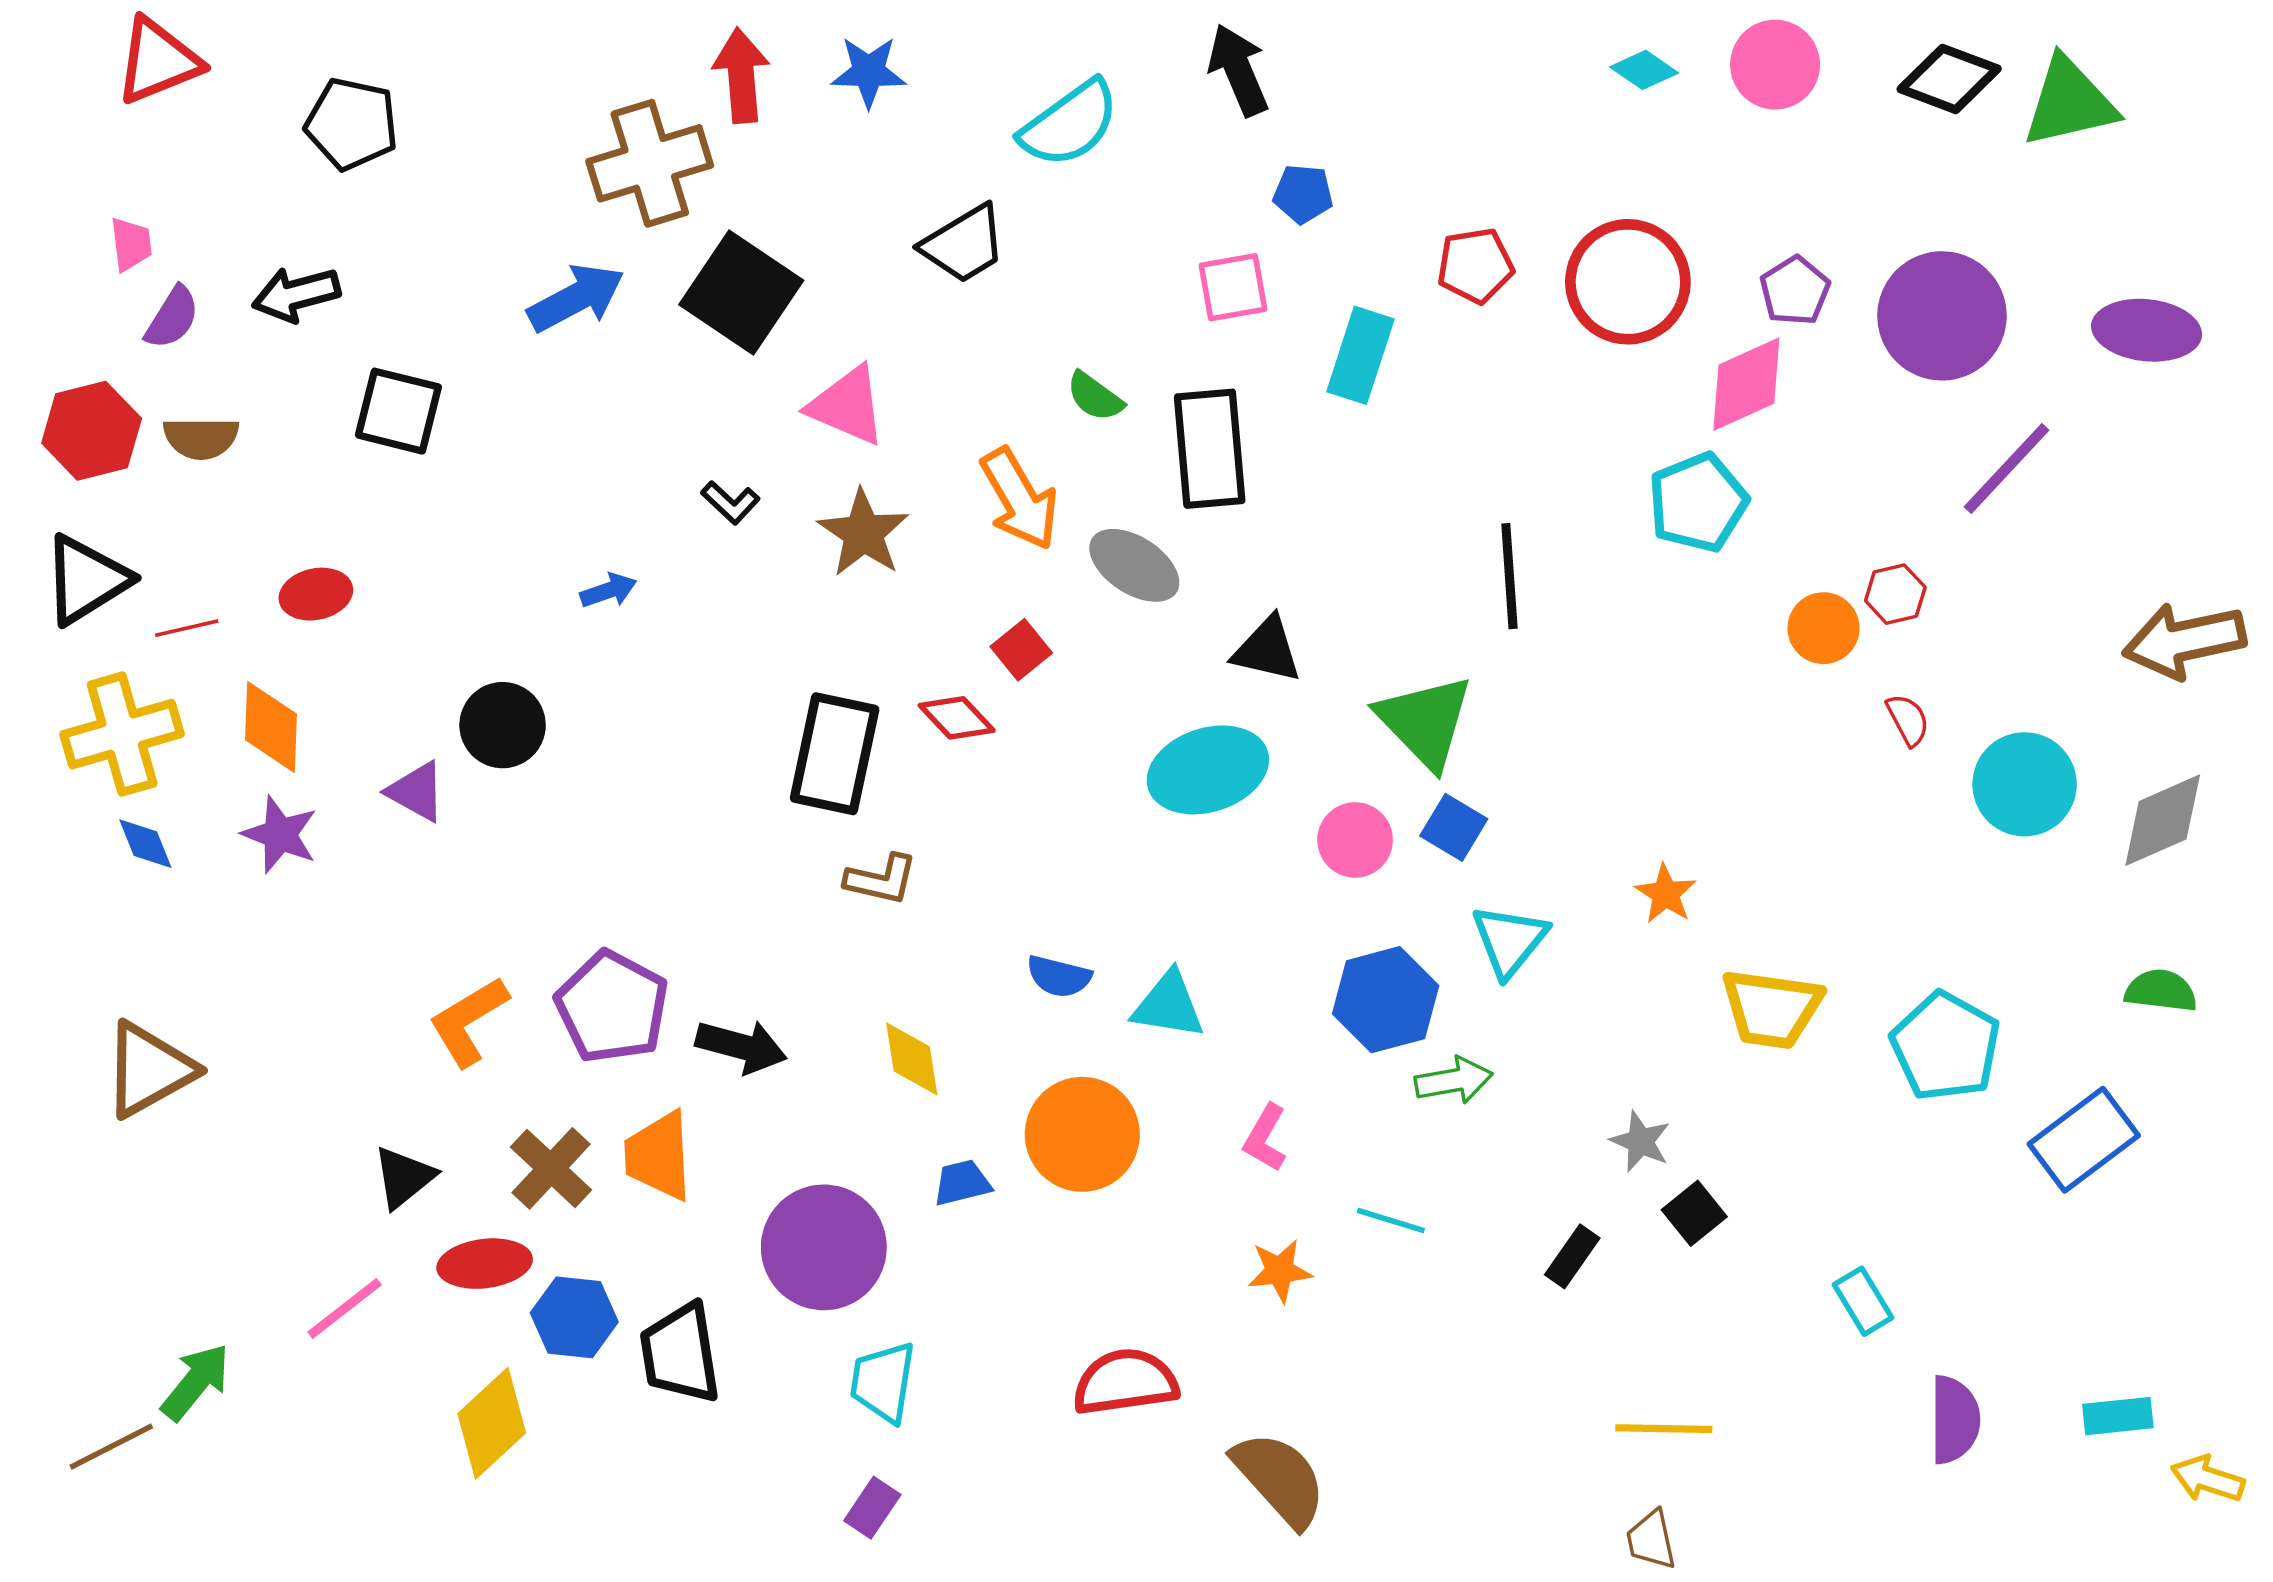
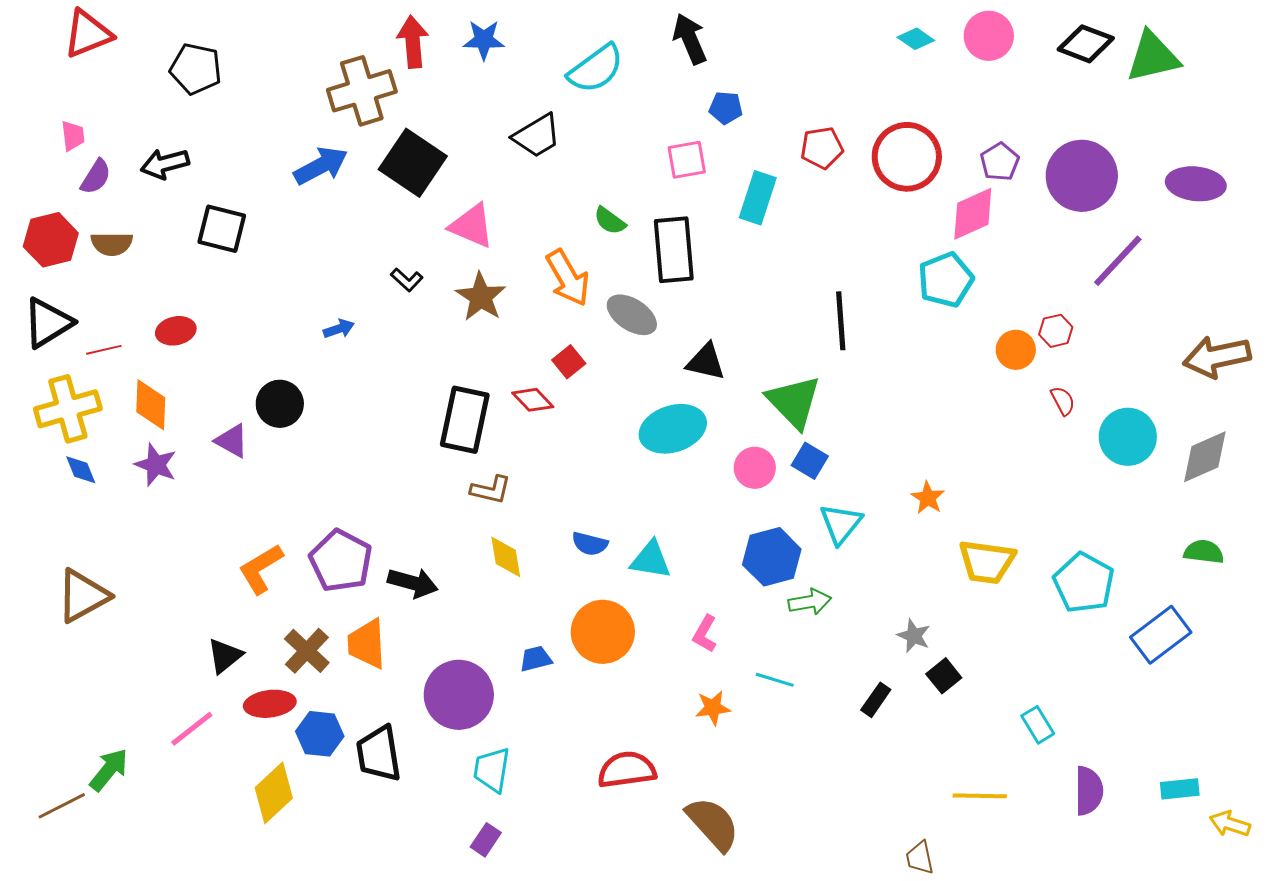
yellow diamond: (912, 1059) -> (506, 557), moved
yellow line: (1664, 1429) -> (980, 796), moved

